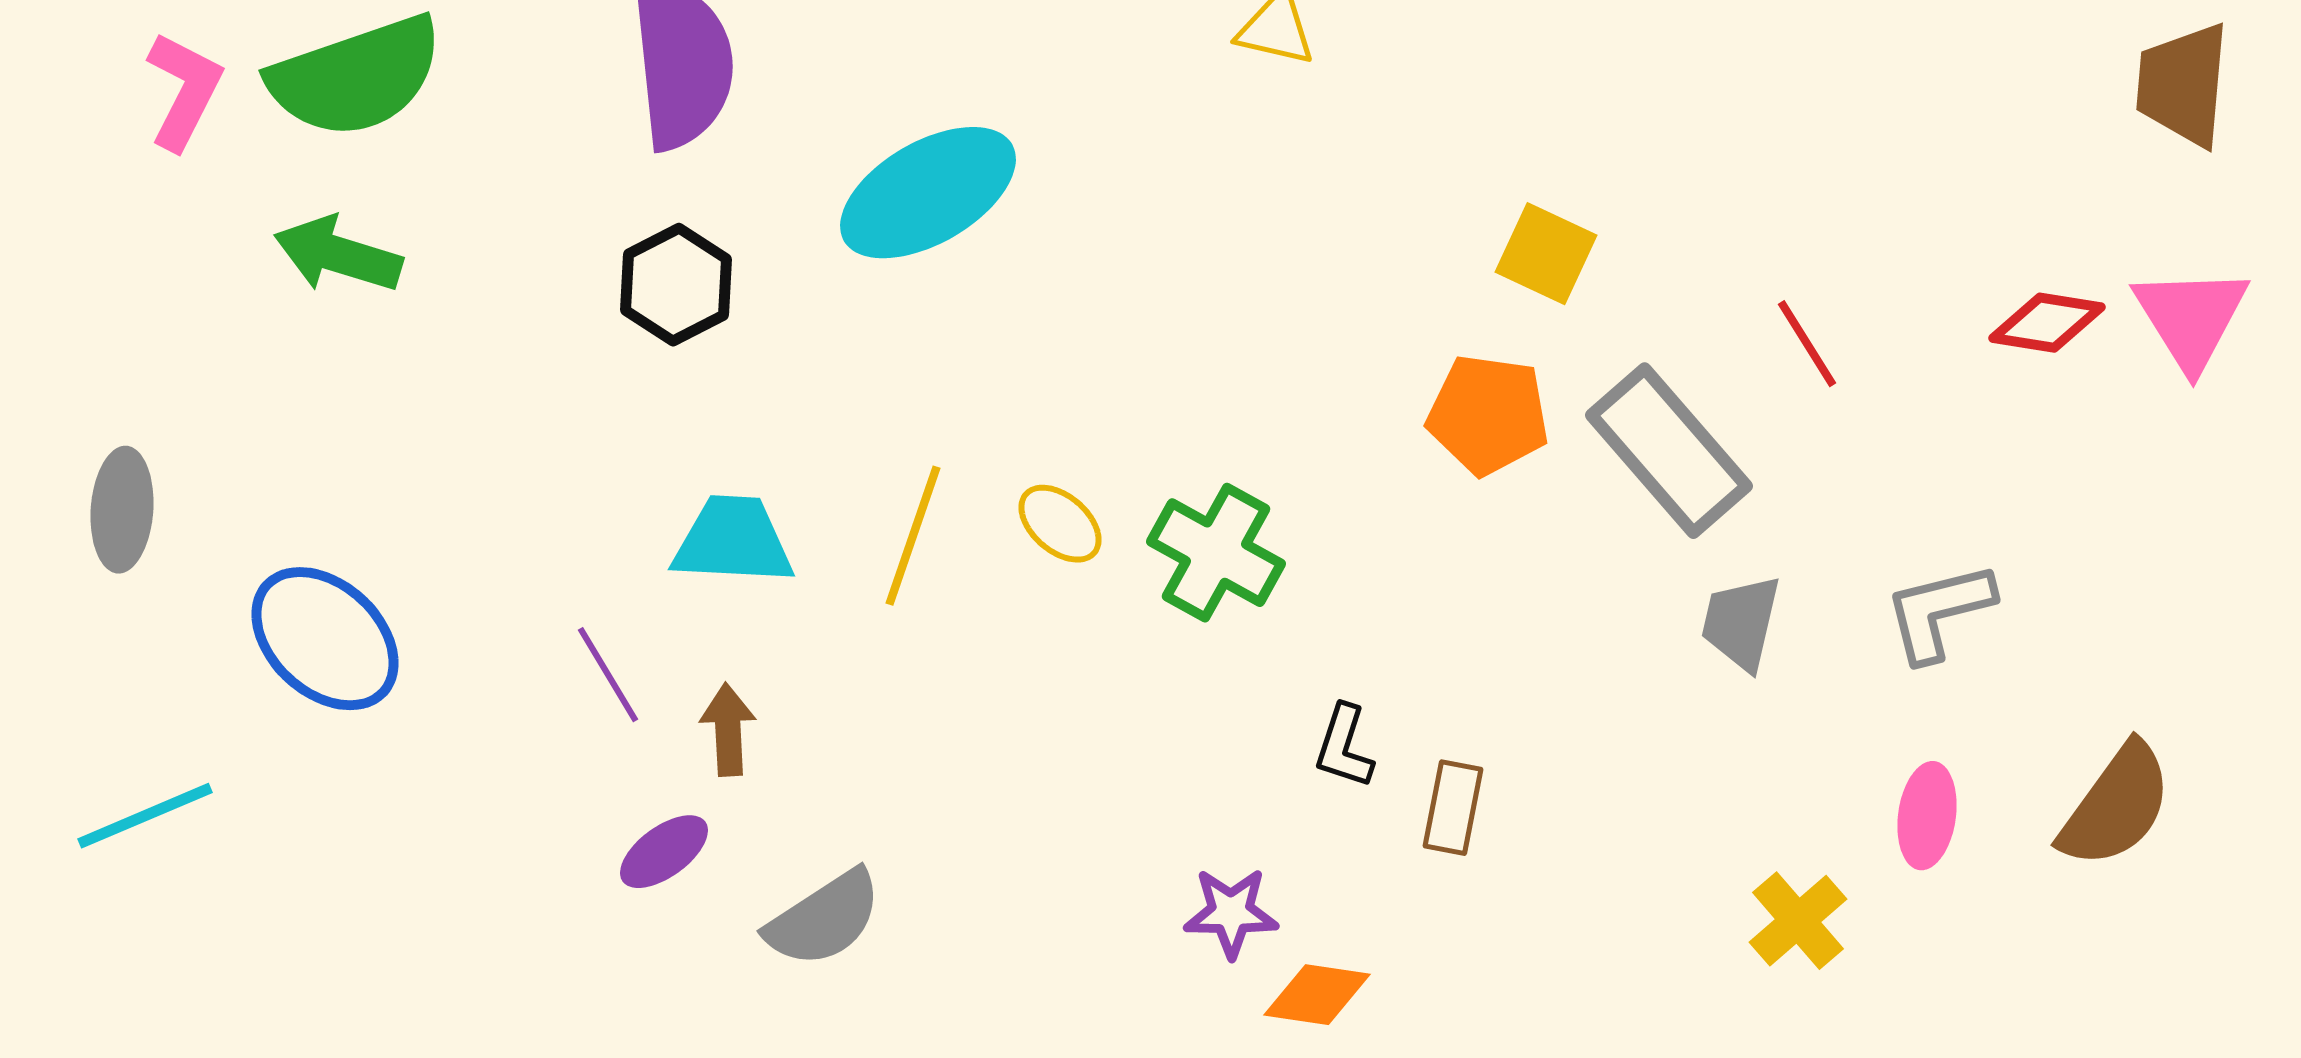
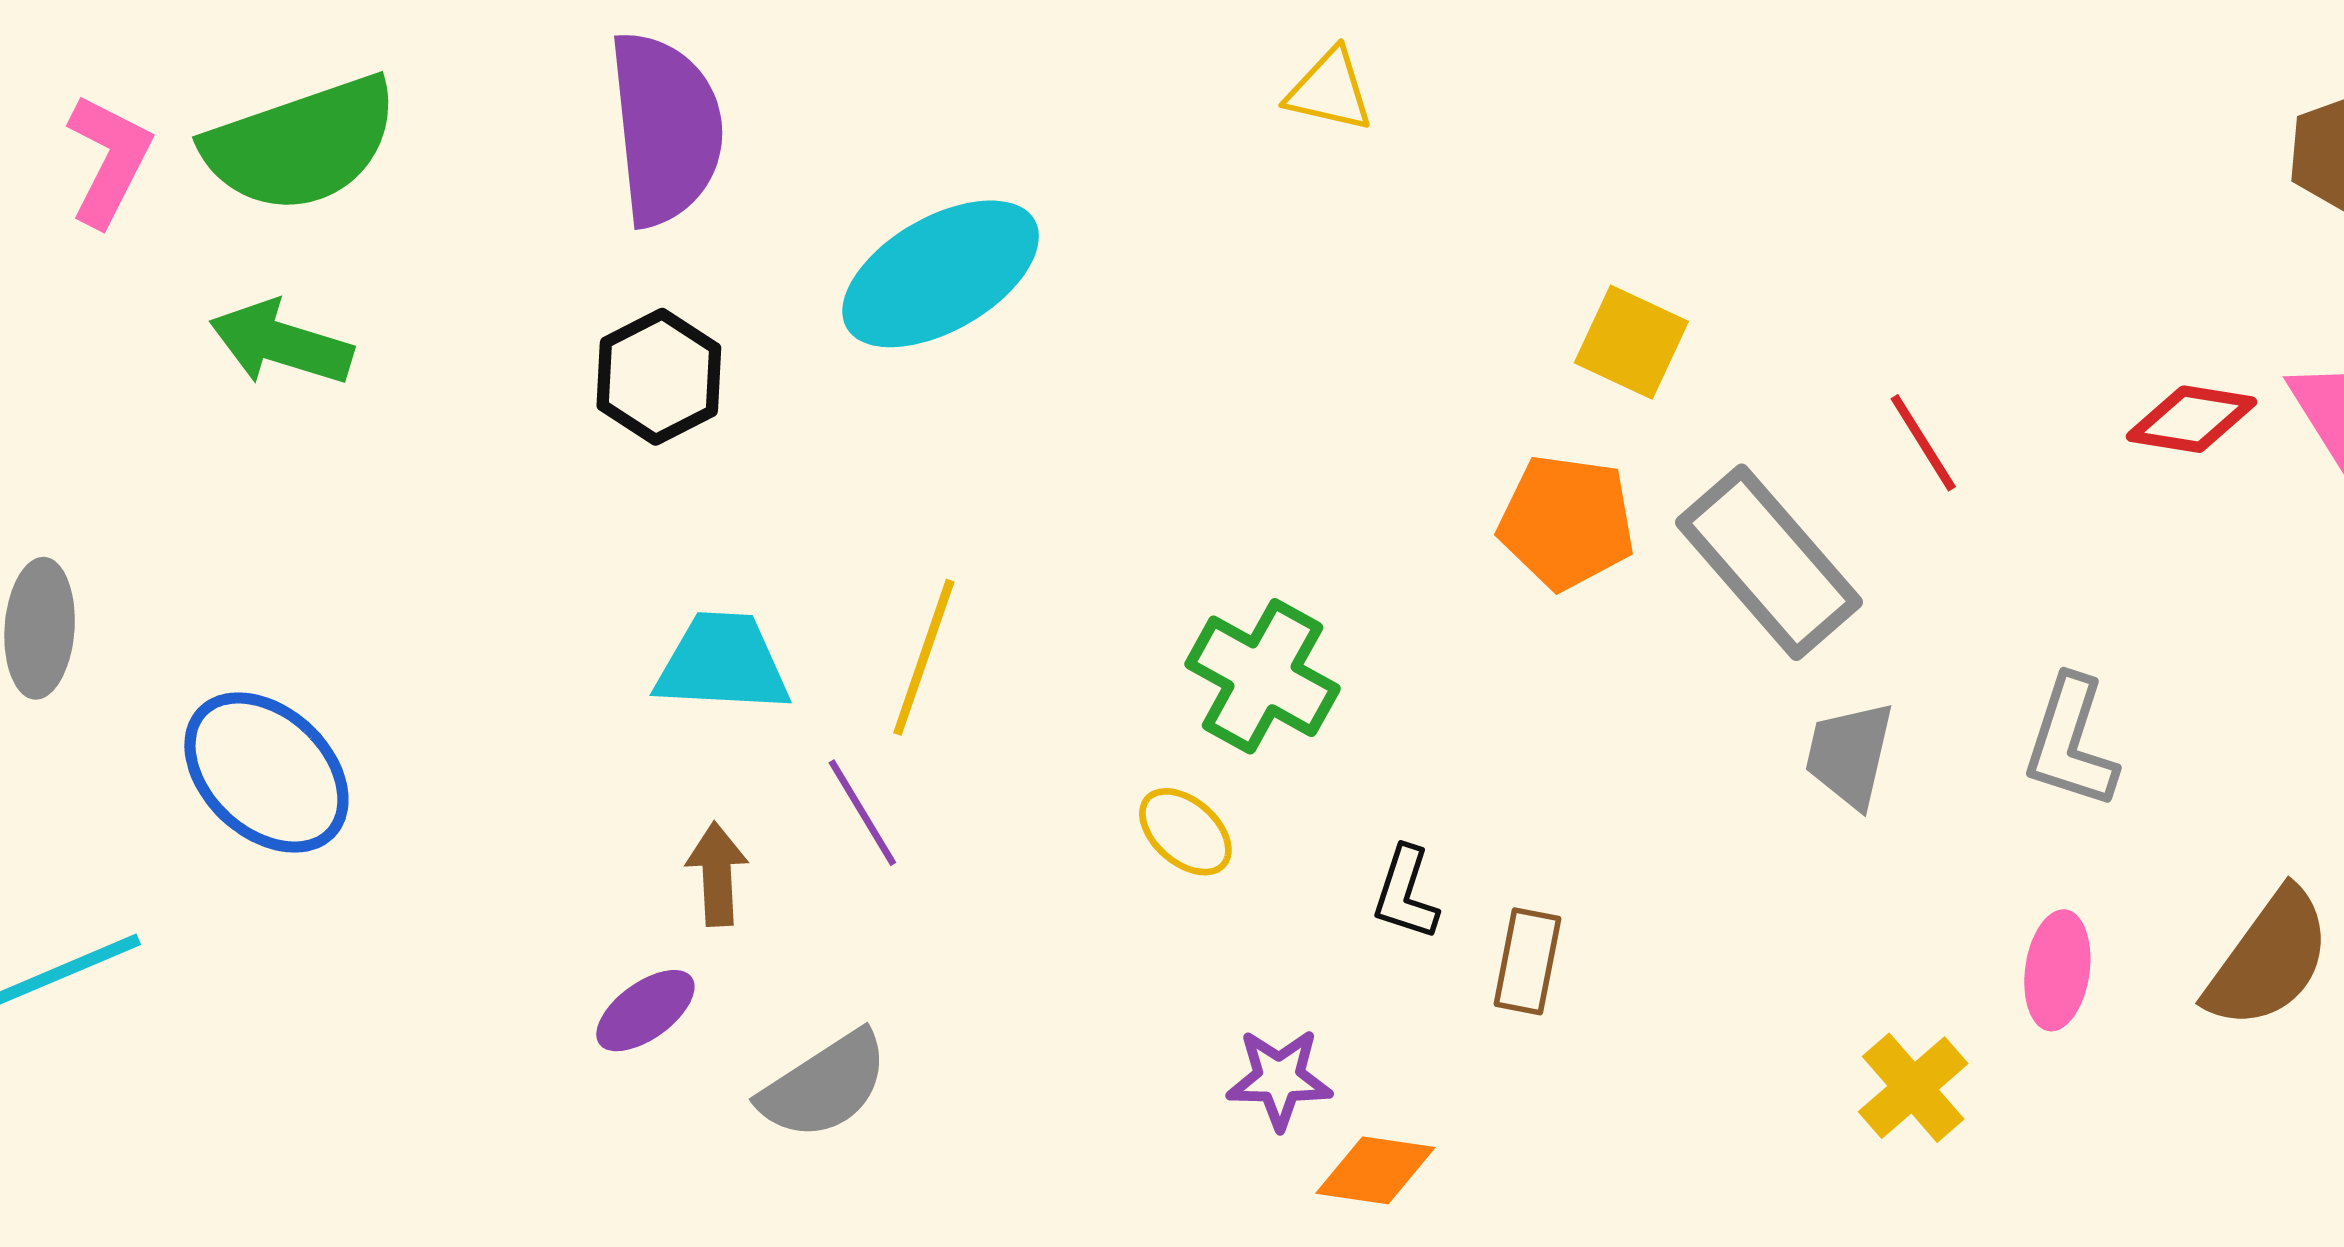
yellow ellipse: (1060, 524) -> (1185, 832), moved
gray L-shape: (1939, 612) -> (2071, 742), turned -58
purple line: (608, 675) -> (862, 813), moved

